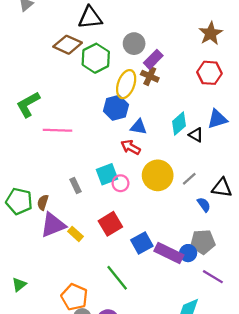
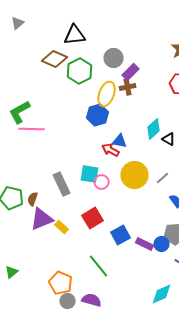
brown cross: (150, 76) -> (128, 87), turned -35
blue triangle: (139, 127) -> (120, 141), moved
pink line: (57, 130) -> (32, 129), moved
cyan square: (107, 174) -> (90, 174), turned 30
gray rectangle: (75, 185) -> (62, 184), size x1.6
purple rectangle: (169, 253) -> (145, 244), size x0.7

